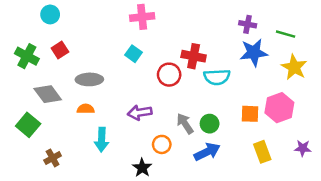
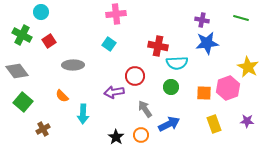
green line: (286, 34) -> (241, 18), moved
green cross: (27, 56) -> (22, 35), moved
yellow star: (294, 67) -> (248, 67), moved
red circle: (169, 75) -> (135, 76), moved
gray diamond: (48, 94) -> (17, 71), moved
orange semicircle: (86, 109) -> (62, 96), moved, turned -136
gray arrow: (185, 124) -> (145, 109), moved
green circle: (210, 124) -> (171, 87), moved
orange circle: (162, 144) -> (141, 135), moved

